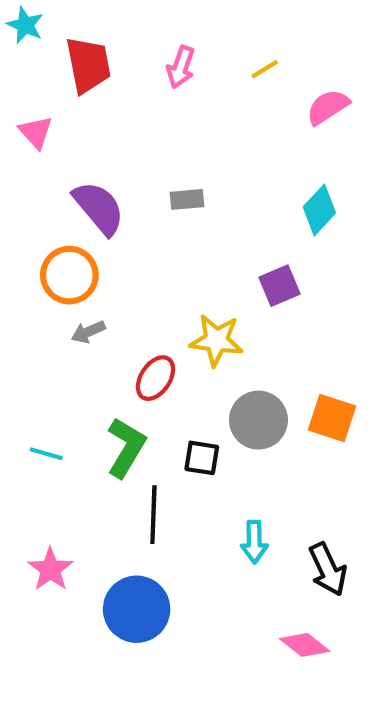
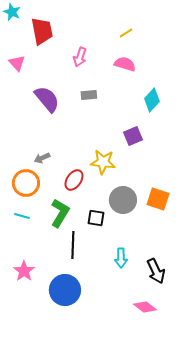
pink arrow: (181, 67) -> (80, 57), moved
pink semicircle: (328, 107) -> (125, 64), moved, turned 50
orange circle: (69, 275) -> (26, 183), moved

